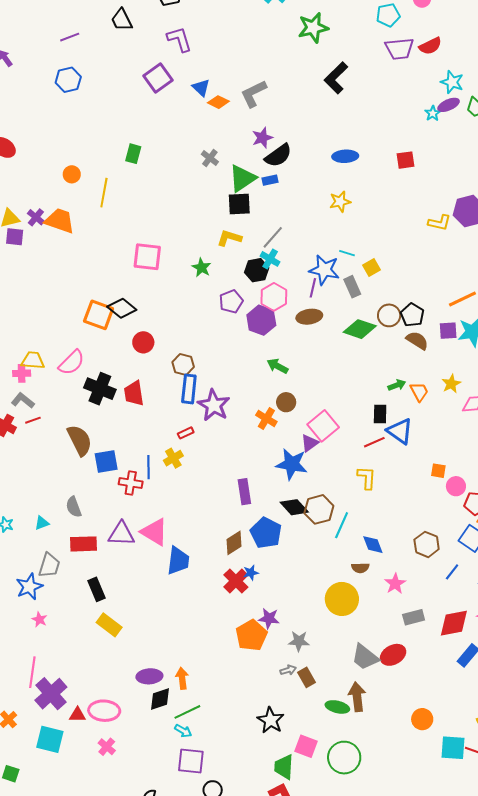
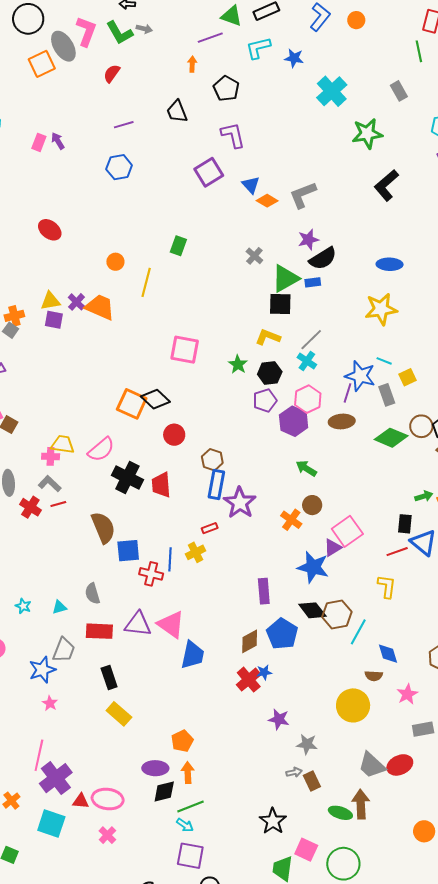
yellow star: (340, 202) -> (381, 309), size x1.5
black hexagon: (257, 270) -> (270, 373), moved
orange pentagon: (251, 635) -> (182, 741), moved, size x0.7

